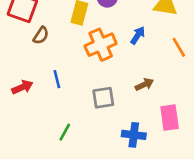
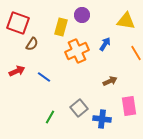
blue line: (57, 79) -> (44, 77), turned -40
red arrow: (22, 87) -> (17, 71), moved
gray square: (103, 98) -> (79, 108), moved, turned -30

